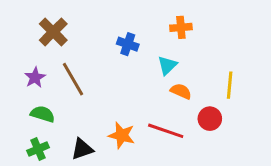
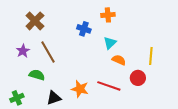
orange cross: (181, 27) -> (108, 15), moved
green semicircle: (43, 114) -> (37, 75), moved
green cross: (38, 149) -> (17, 98), moved

